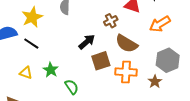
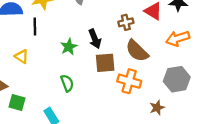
black arrow: (87, 42) -> (95, 39), turned 96
black line: (31, 44) -> (35, 27), turned 42
green star: (51, 70) -> (69, 47), moved
brown star: (155, 82) -> (157, 108), moved

